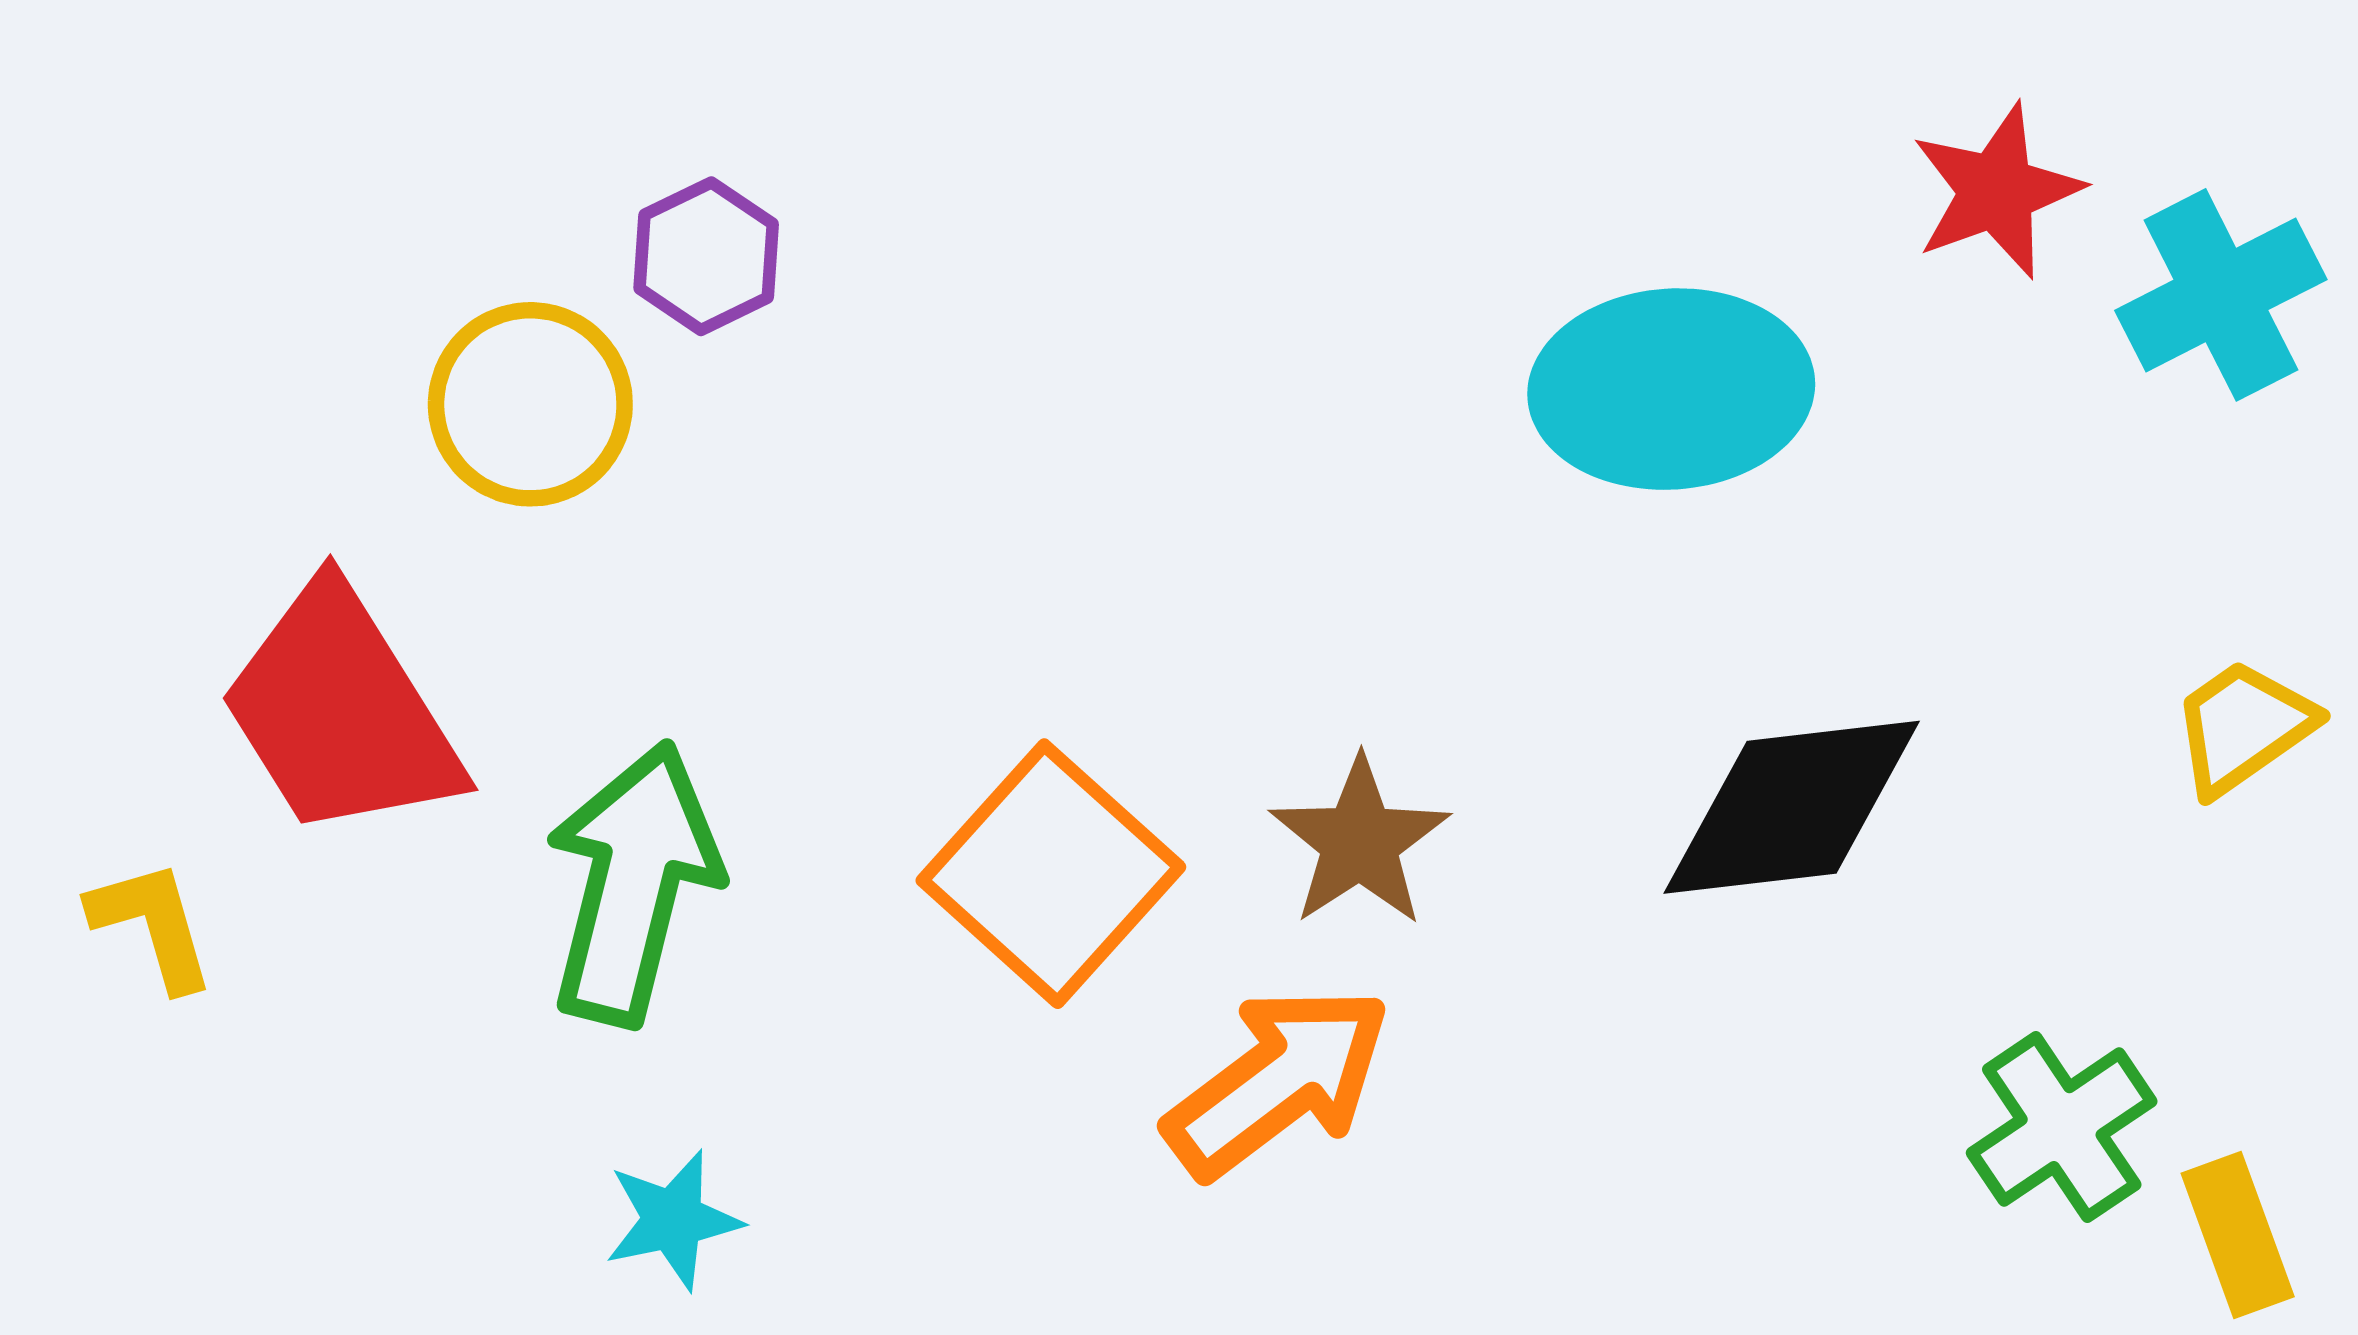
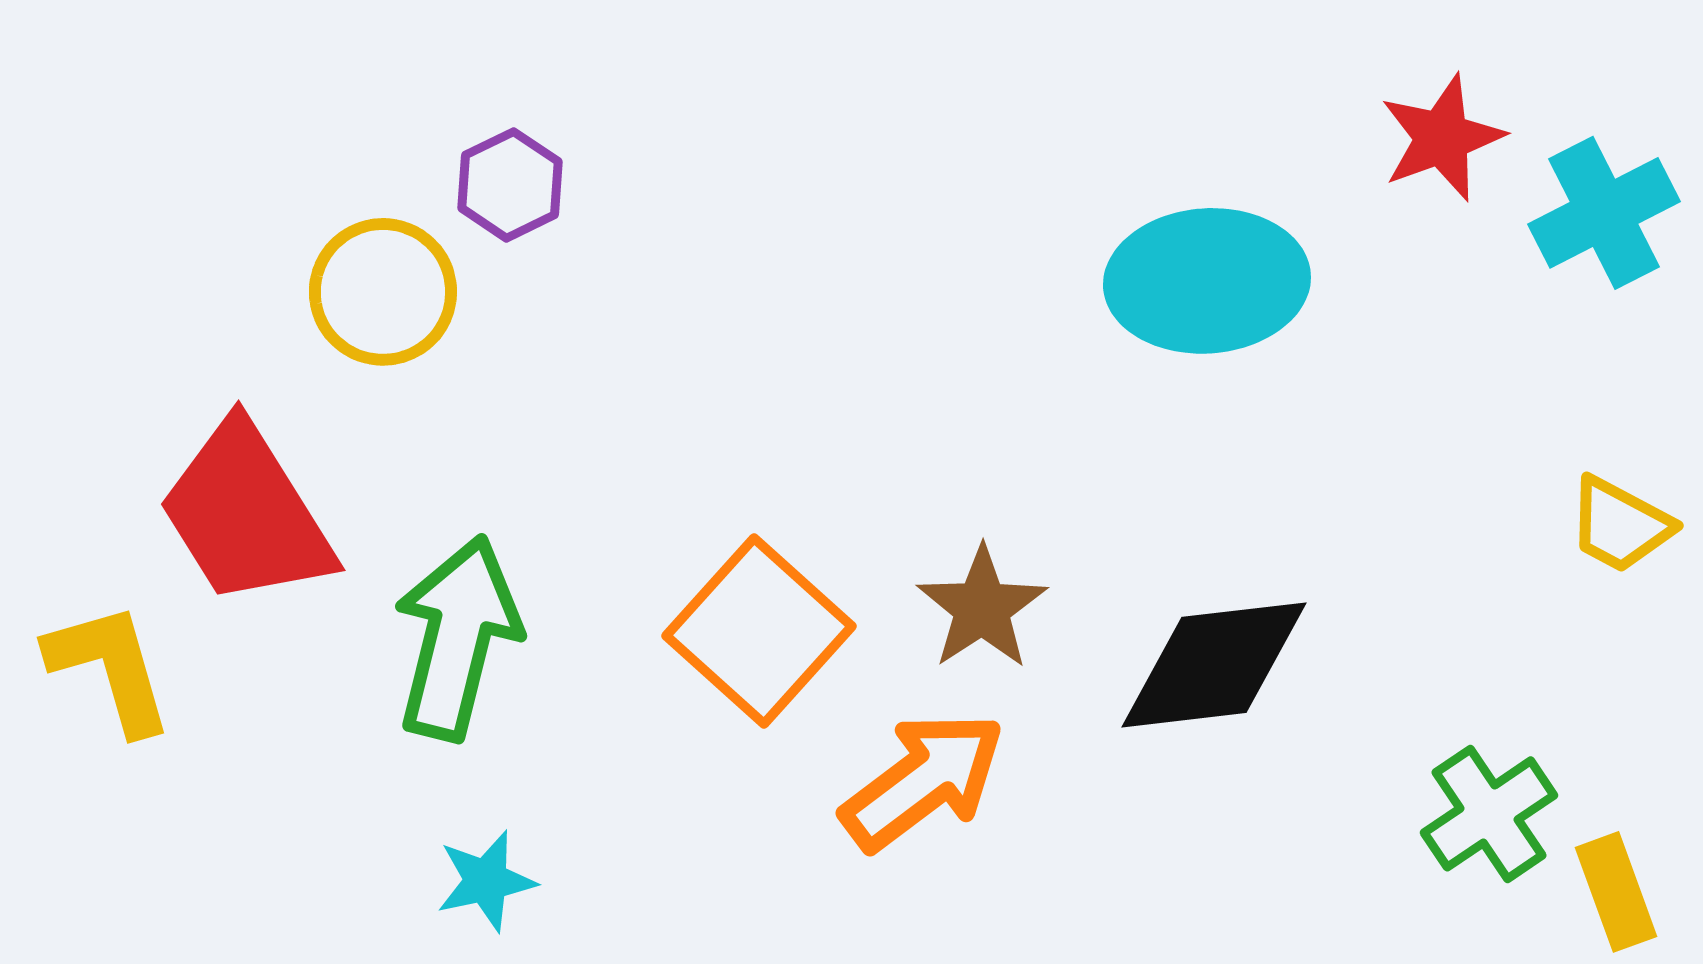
yellow trapezoid: (2243, 727) -> (1620, 525), turned -117
black diamond: (1792, 807) -> (1214, 665), moved
yellow L-shape: (152, 925) -> (110, 668), size x1.4

